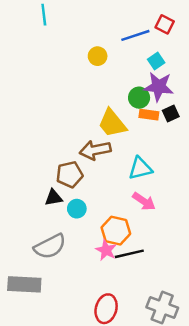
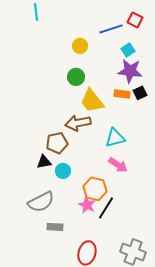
green circle: (139, 98) -> (76, 77), moved
black line: (129, 254) -> (106, 208), turned -45
gray rectangle: (24, 284) -> (55, 227), moved, size x0.6

